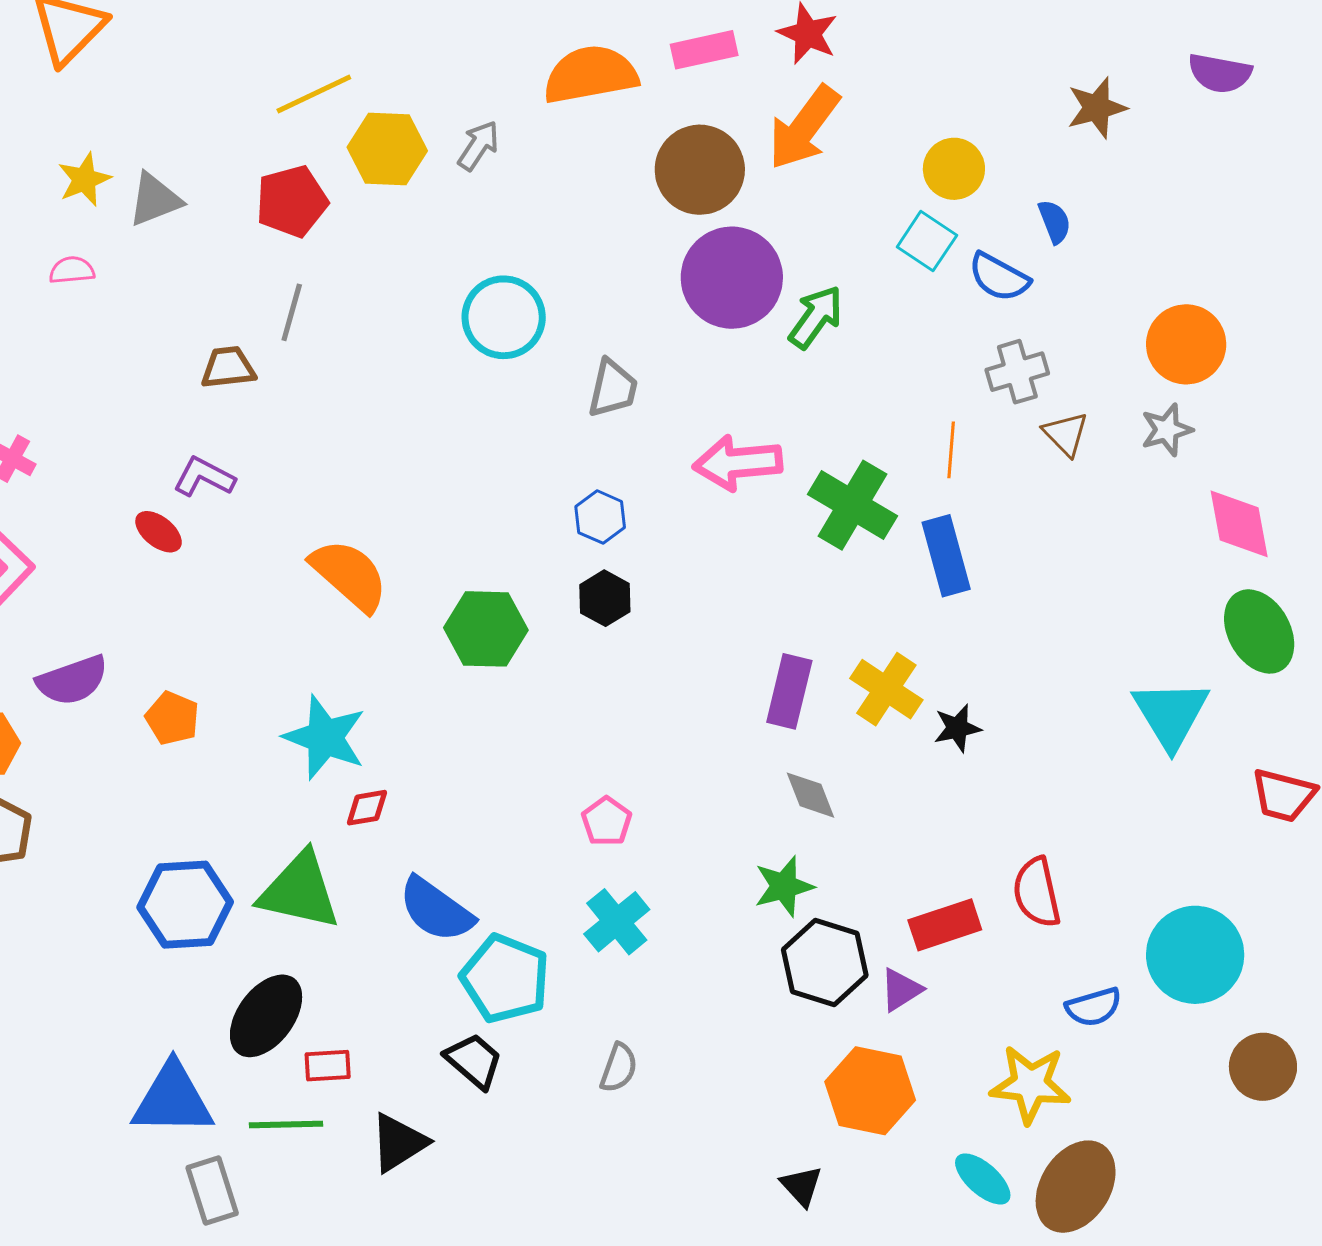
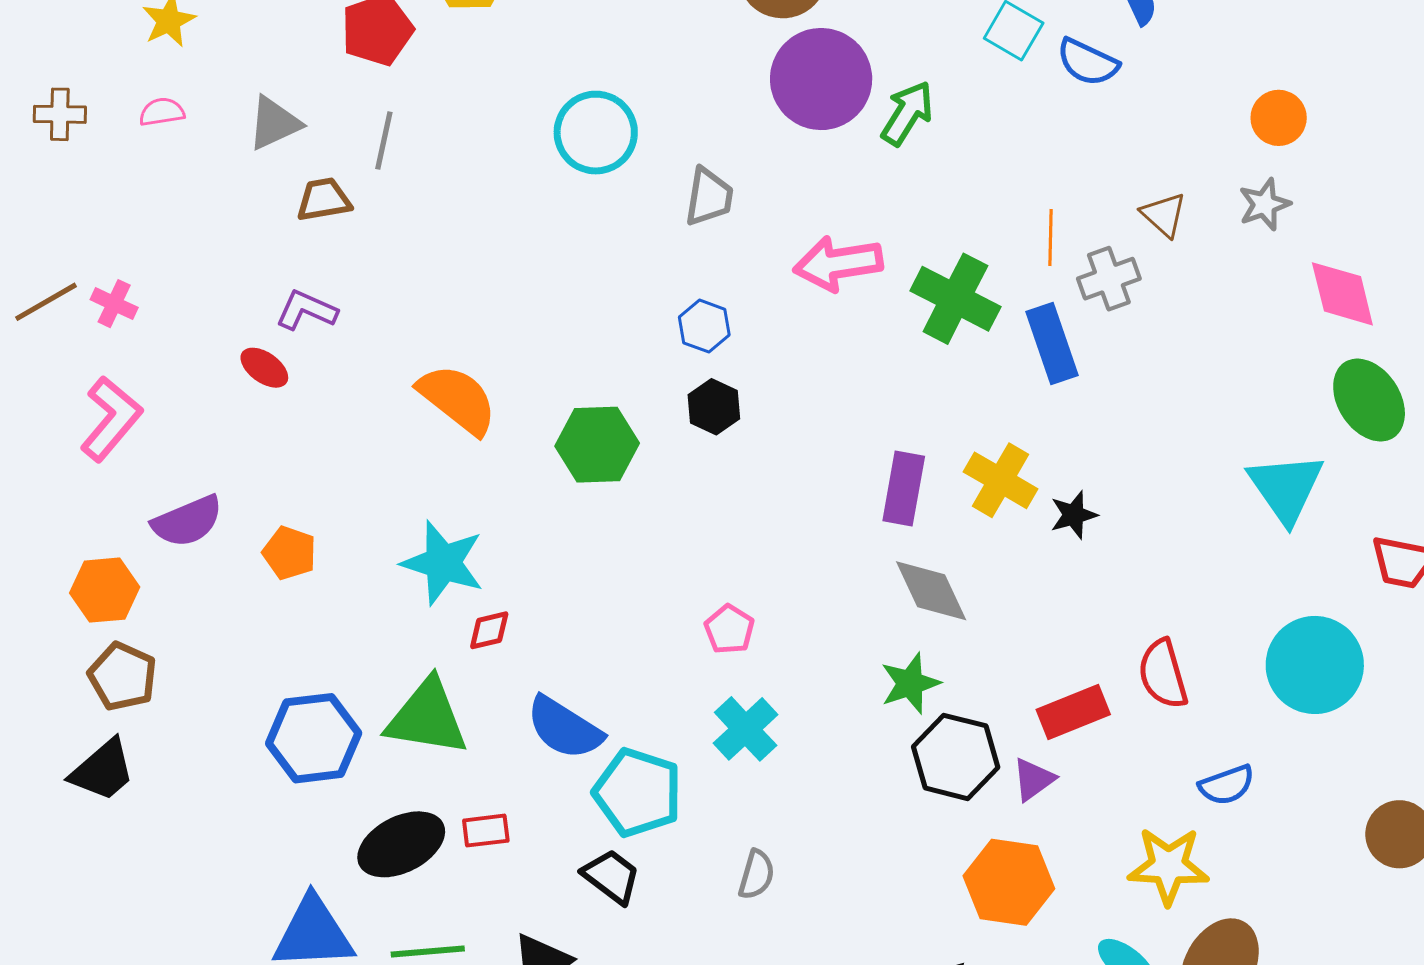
gray triangle: (155, 199) -> (274, 123), moved
orange circle: (1186, 344) -> (1279, 118), size x0.7
gray cross: (1017, 372) -> (1109, 279), moved
gray diamond: (810, 795) -> (931, 591), size x1.4
cyan circle: (1195, 955) -> (1315, 665), moved
black ellipse: (266, 1016) -> (401, 844), turned 30
red rectangle: (328, 1066) -> (486, 831), moved

